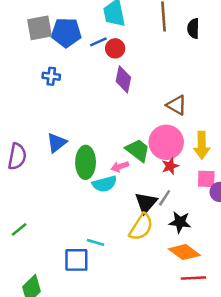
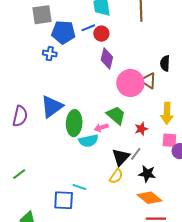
black semicircle: (193, 28) -> (165, 63), moved
blue pentagon: (66, 32) -> (63, 32), moved
pink circle: (166, 142) -> (130, 83), moved
blue triangle: (57, 143) -> (52, 107), size x1.4
yellow semicircle: (141, 227) -> (116, 176), size x0.7

